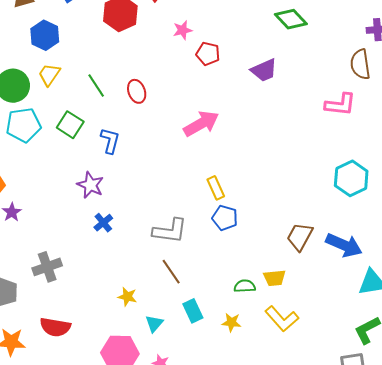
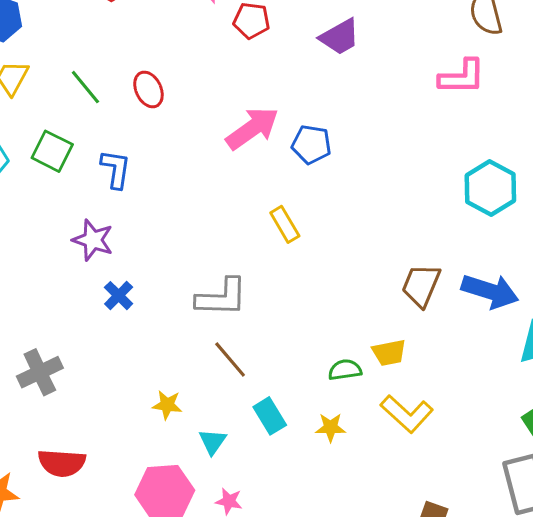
blue pentagon: (225, 218) -> (311, 144), moved

